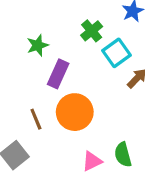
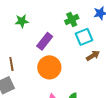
green star: (38, 45) -> (22, 21), moved
brown line: (36, 119) -> (11, 64), moved

